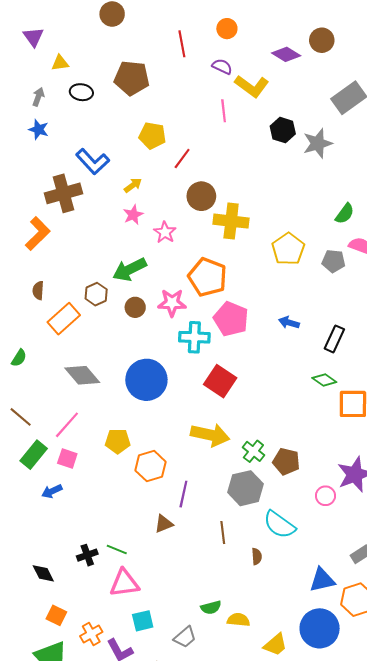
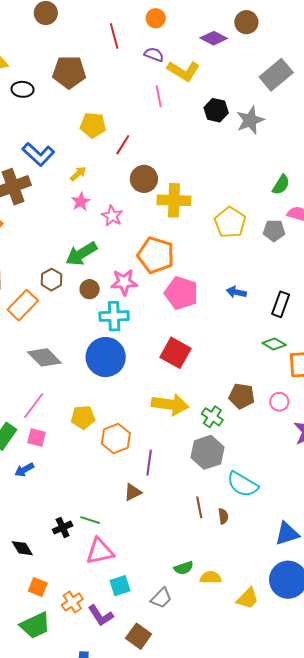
cyan cross: (194, 337) -> (114, 316), moved
brown pentagon: (286, 461) -> (242, 396), moved
pink circle: (325, 496) -> (279, 402), moved
brown line: (223, 533) -> (199, 507), moved

